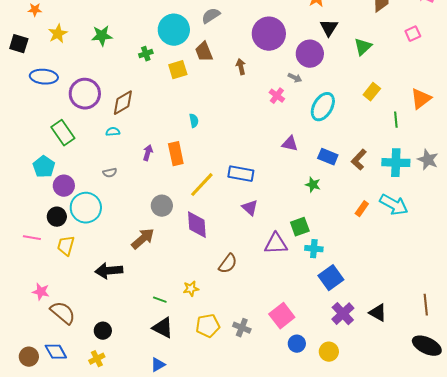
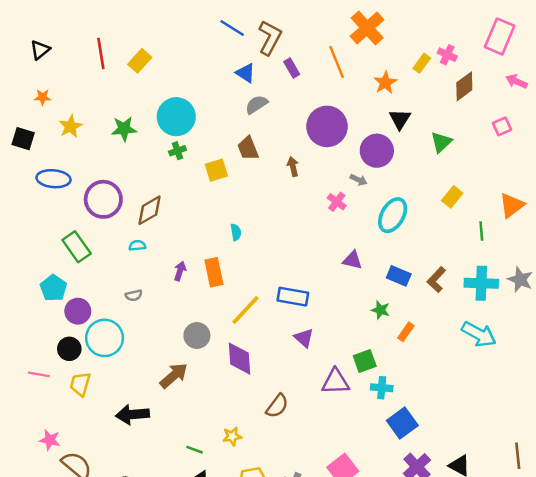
cyan circle: (174, 30) -> (176, 117), moved
orange rectangle: (362, 209) -> (406, 332), moved

